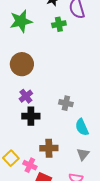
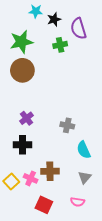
brown circle: (22, 64) -> (22, 70), moved
black cross: (31, 116) -> (22, 145), moved
pink cross: (30, 165) -> (31, 178), moved

